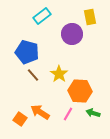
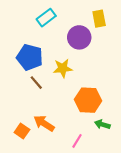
yellow star: (59, 74) -> (63, 68), moved, turned 30
pink line: (68, 114) -> (77, 141), moved

